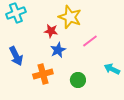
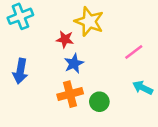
pink line: (90, 41) -> (134, 52), moved
blue arrow: (16, 56) -> (20, 71), turned 36
orange cross: (43, 74) -> (70, 94), moved

